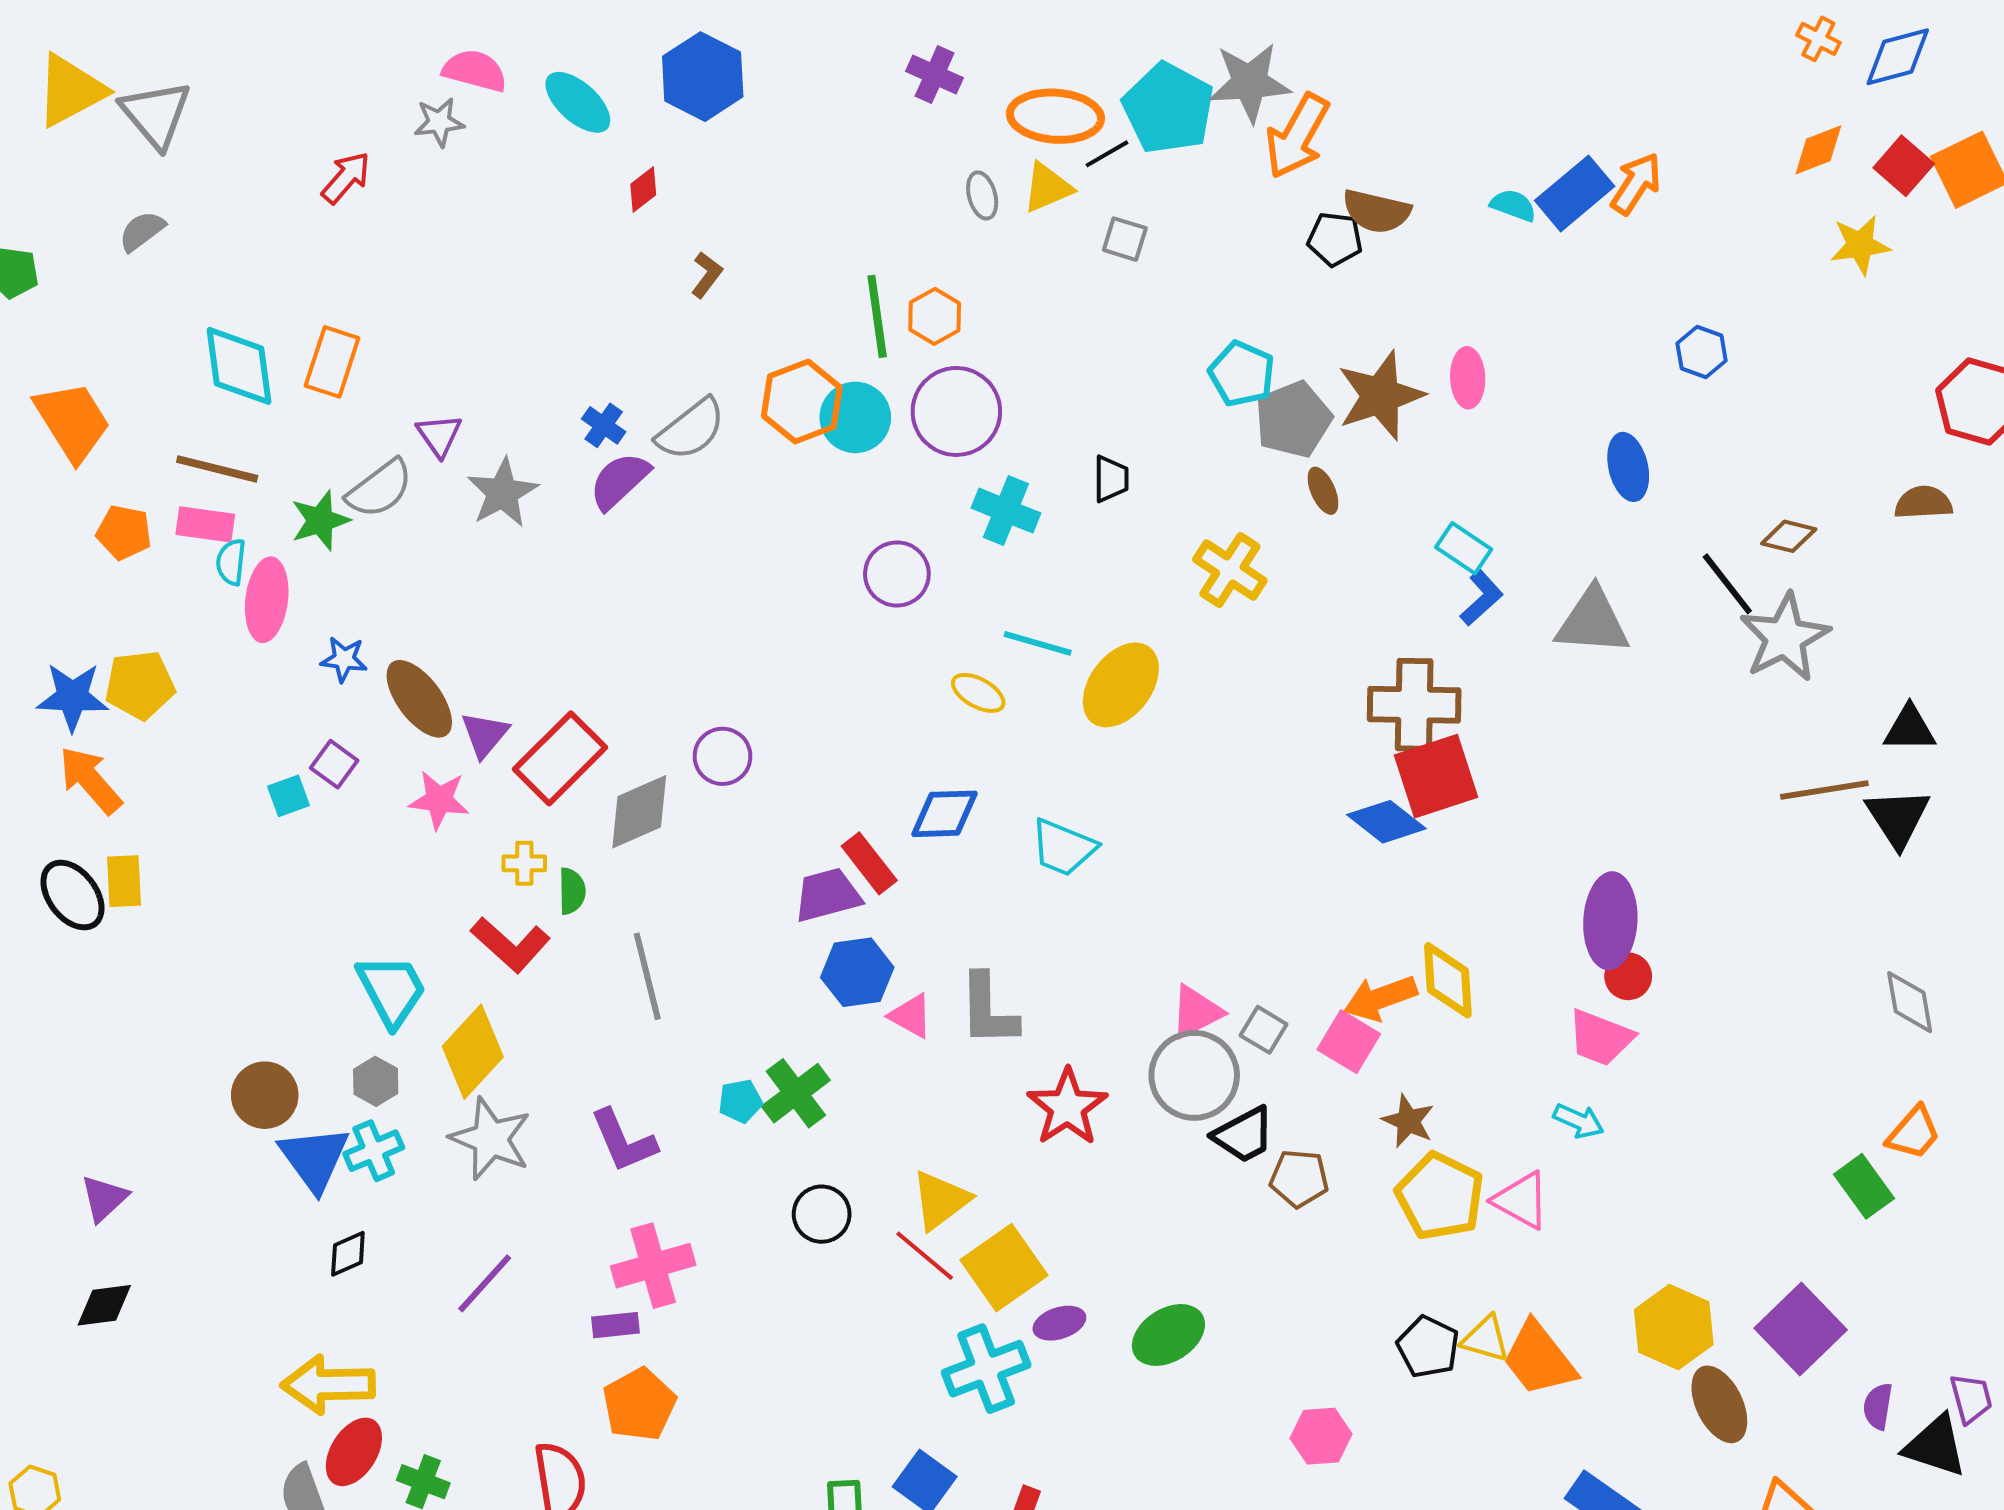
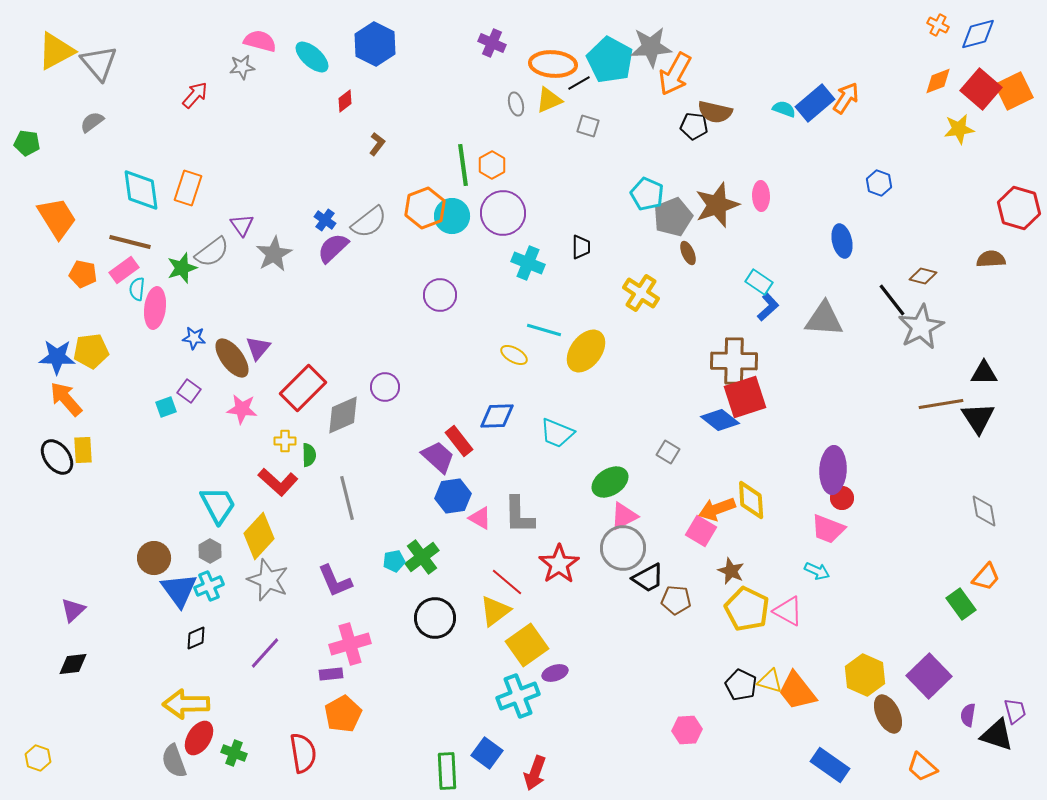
red square: (1904, 166) -> (981, 89), size x1.4
pink rectangle: (205, 524) -> (124, 270), turned -44
purple circle: (897, 574) -> (440, 295), moved
purple triangle: (485, 735) -> (258, 348), moved
purple trapezoid: (828, 895) -> (438, 457), turned 57
gray square: (1264, 1030) -> (668, 452), moved
black circle: (822, 1214) -> (435, 618), size x1.4
red line: (925, 1256) -> (507, 582), moved
green ellipse: (1168, 1335) -> (610, 482), moved

